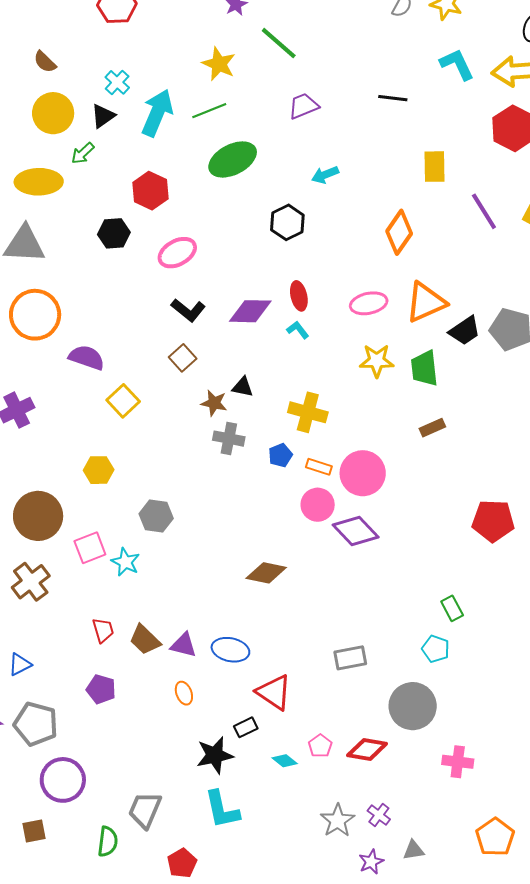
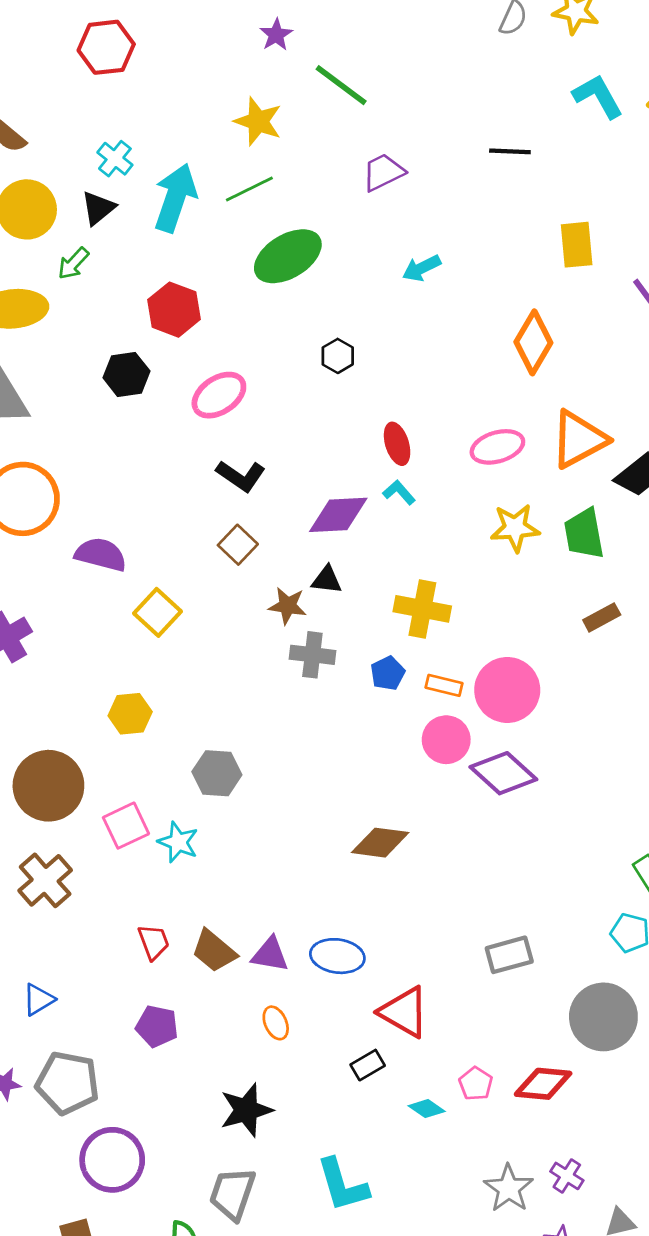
black hexagon: (287, 222) -> (338, 356), moved, size x0.7
purple diamond: (250, 311) -> (338, 515), moved
black star: (215, 755) -> (246, 1110), moved

